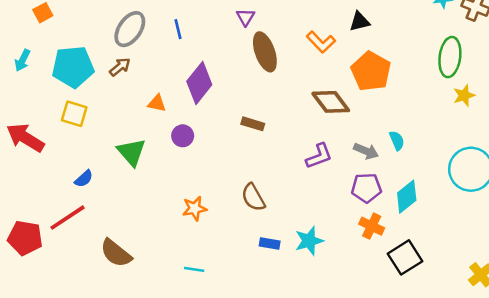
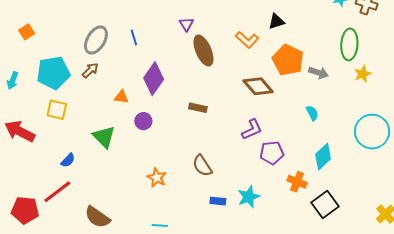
cyan arrow: (22, 60) -> (13, 81), moved
gray arrow: (366, 151) -> (319, 73), moved
purple pentagon: (366, 188) -> (272, 153), moved
orange star: (195, 208) -> (157, 178), turned -30

